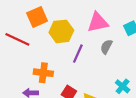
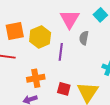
orange square: (37, 17) -> (15, 31), turned 30
pink triangle: (98, 22) -> (70, 19), turned -30

